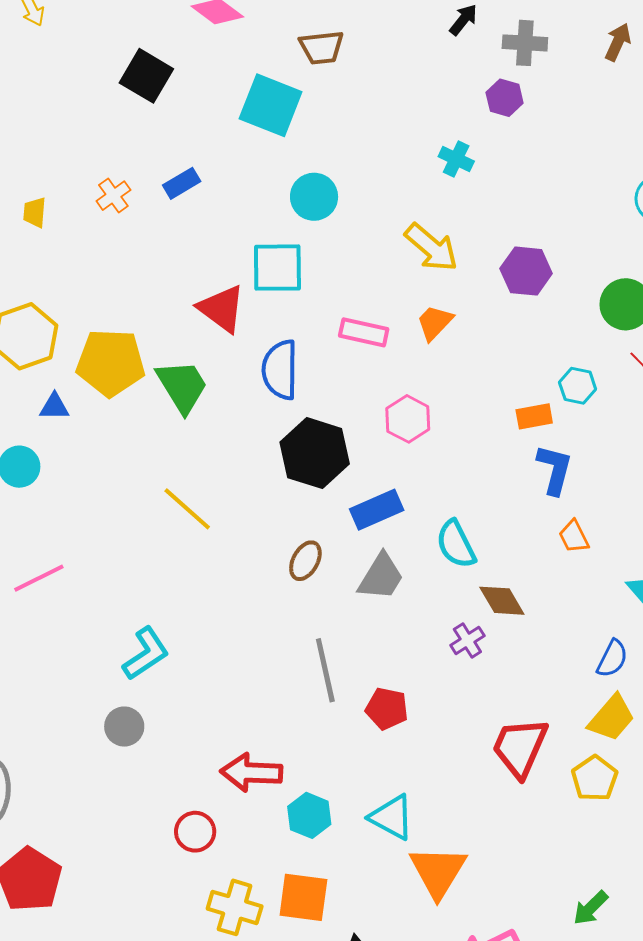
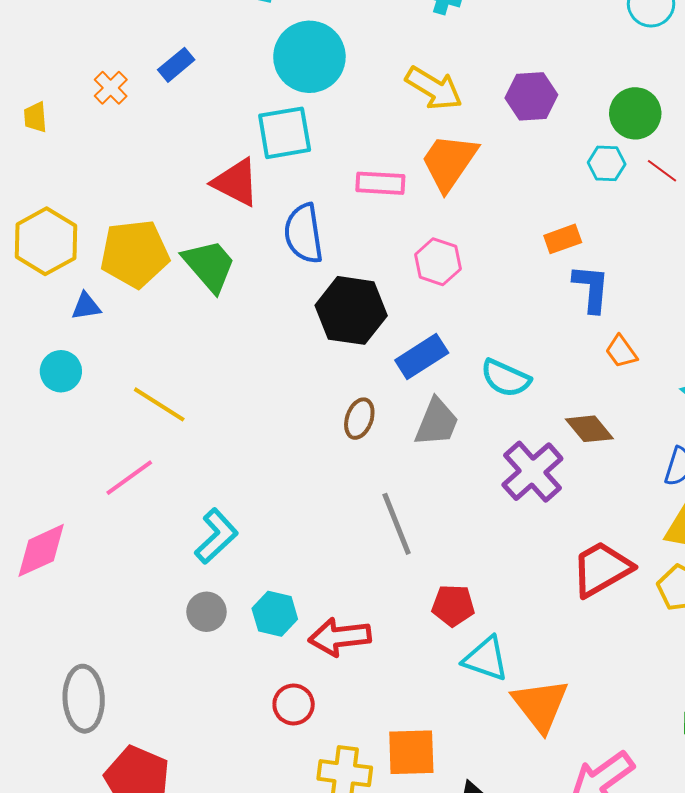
cyan circle: (314, 197) -> (309, 57), size x1.5
orange trapezoid: (435, 323) -> (449, 162), size x1.6
cyan hexagon: (578, 386) -> (607, 163), moved
yellow line: (187, 509) -> (159, 404), moved
cyan semicircle: (456, 544) -> (506, 378), turned -30
pink line: (39, 578) -> (129, 478), moved
brown diamond: (502, 601) -> (589, 429), moved
purple cross: (467, 641) -> (532, 472), size x1.8
red pentagon: (387, 709) -> (453, 605), moved
red trapezoid: (520, 747) -> (602, 569), turned 46
cyan hexagon: (309, 815) -> (275, 614), moved

